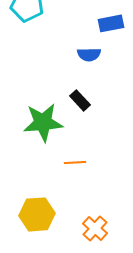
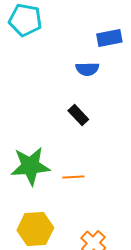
green star: (43, 122) -> (30, 166), moved

